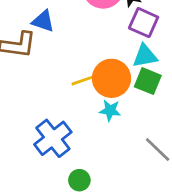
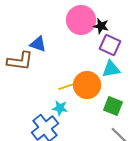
green square: (148, 81) -> (113, 106), moved
cyan star: (110, 110) -> (60, 108), moved

